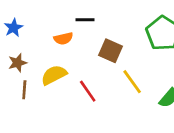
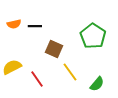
orange semicircle: (63, 39) -> (14, 24), moved

